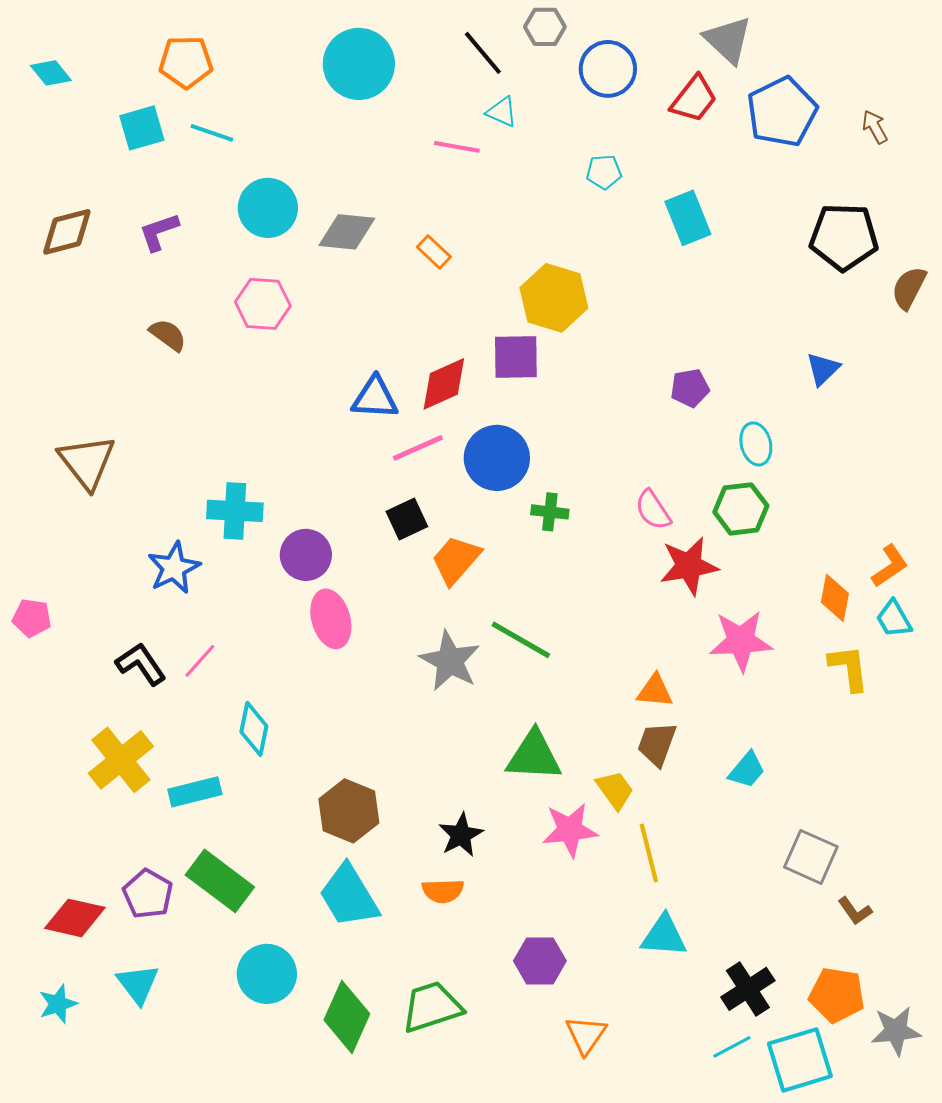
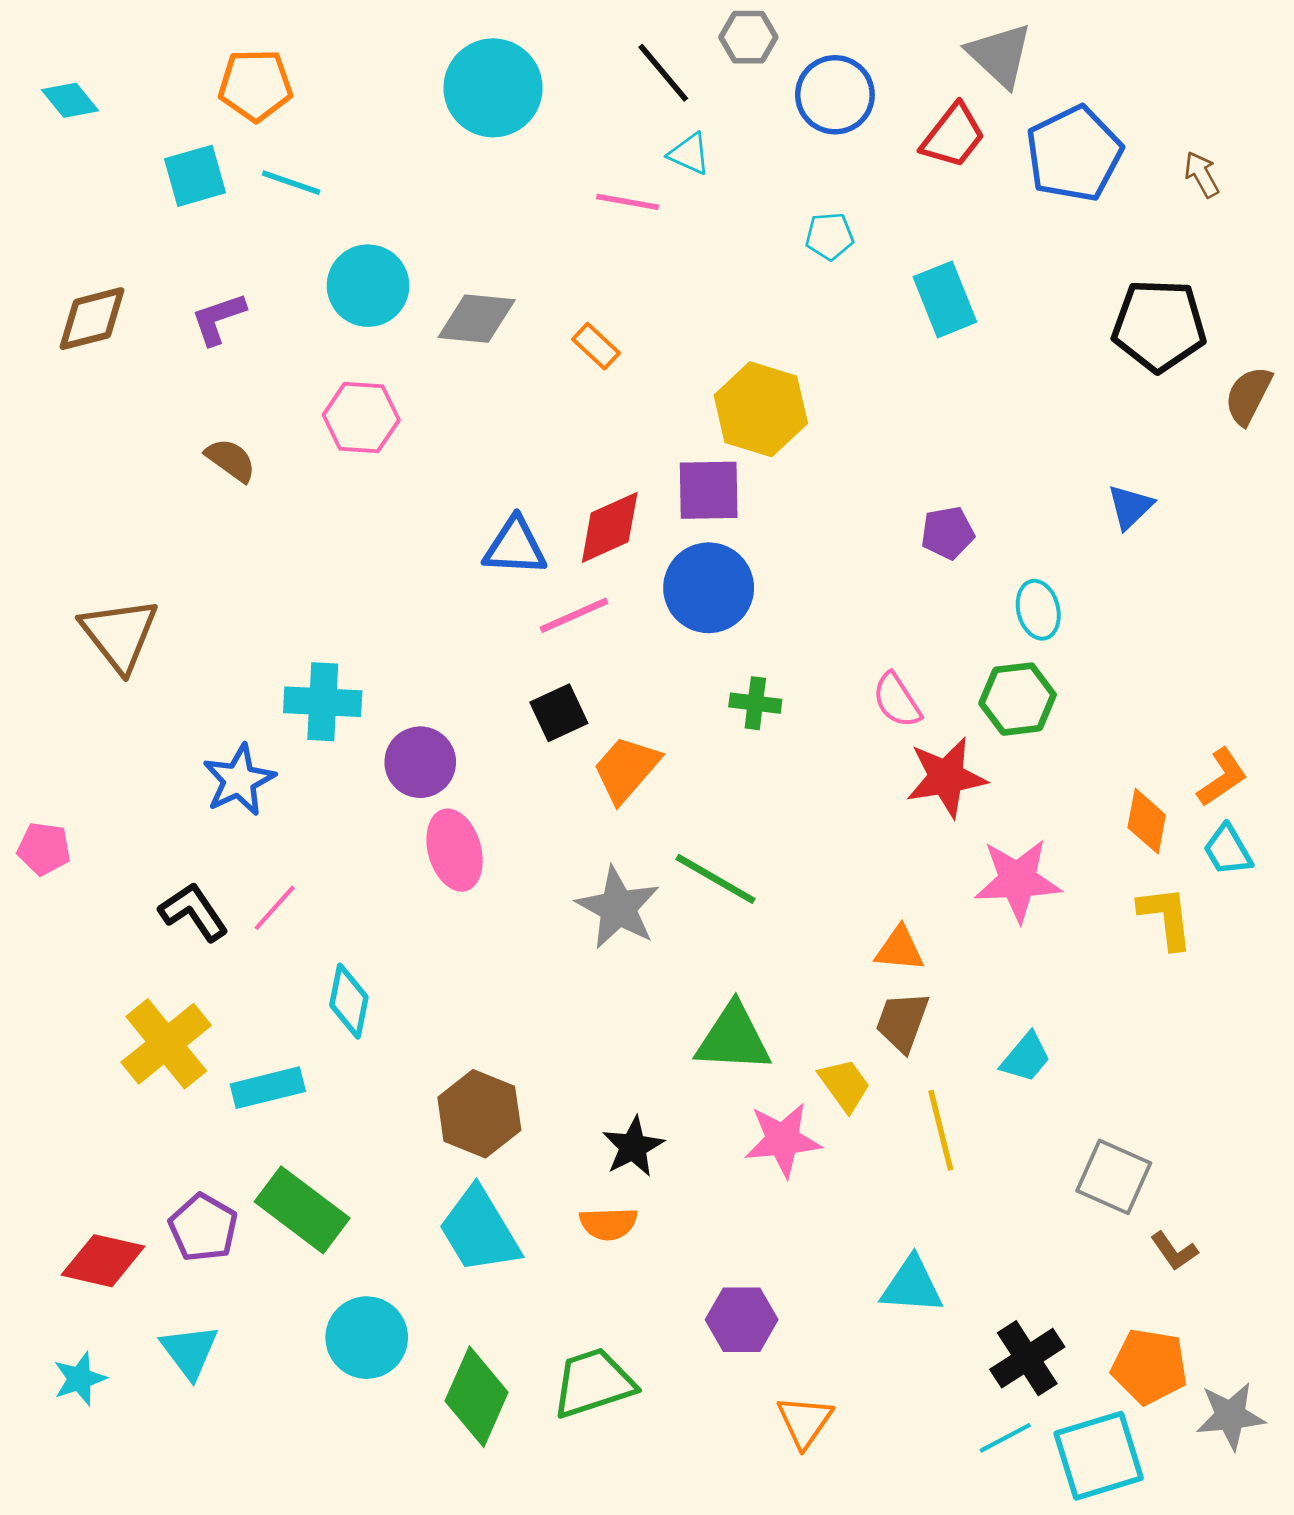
blue circle: (497, 458) -> (709, 588), moved
yellow line: (649, 853) -> (941, 1130), moved

